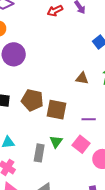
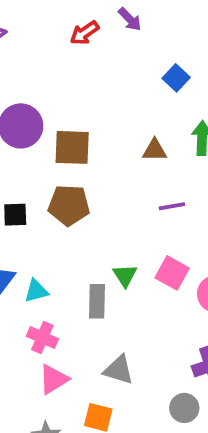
brown square: (57, 110) -> (72, 147), moved
purple line: (89, 119) -> (172, 206), moved

